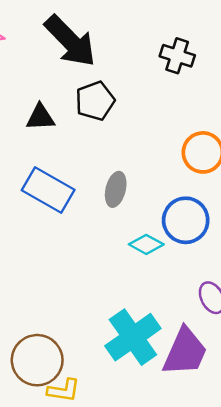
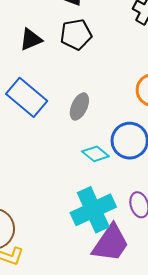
black triangle: (40, 117) -> (31, 39), turned -30
cyan cross: (133, 337) -> (93, 210), moved

